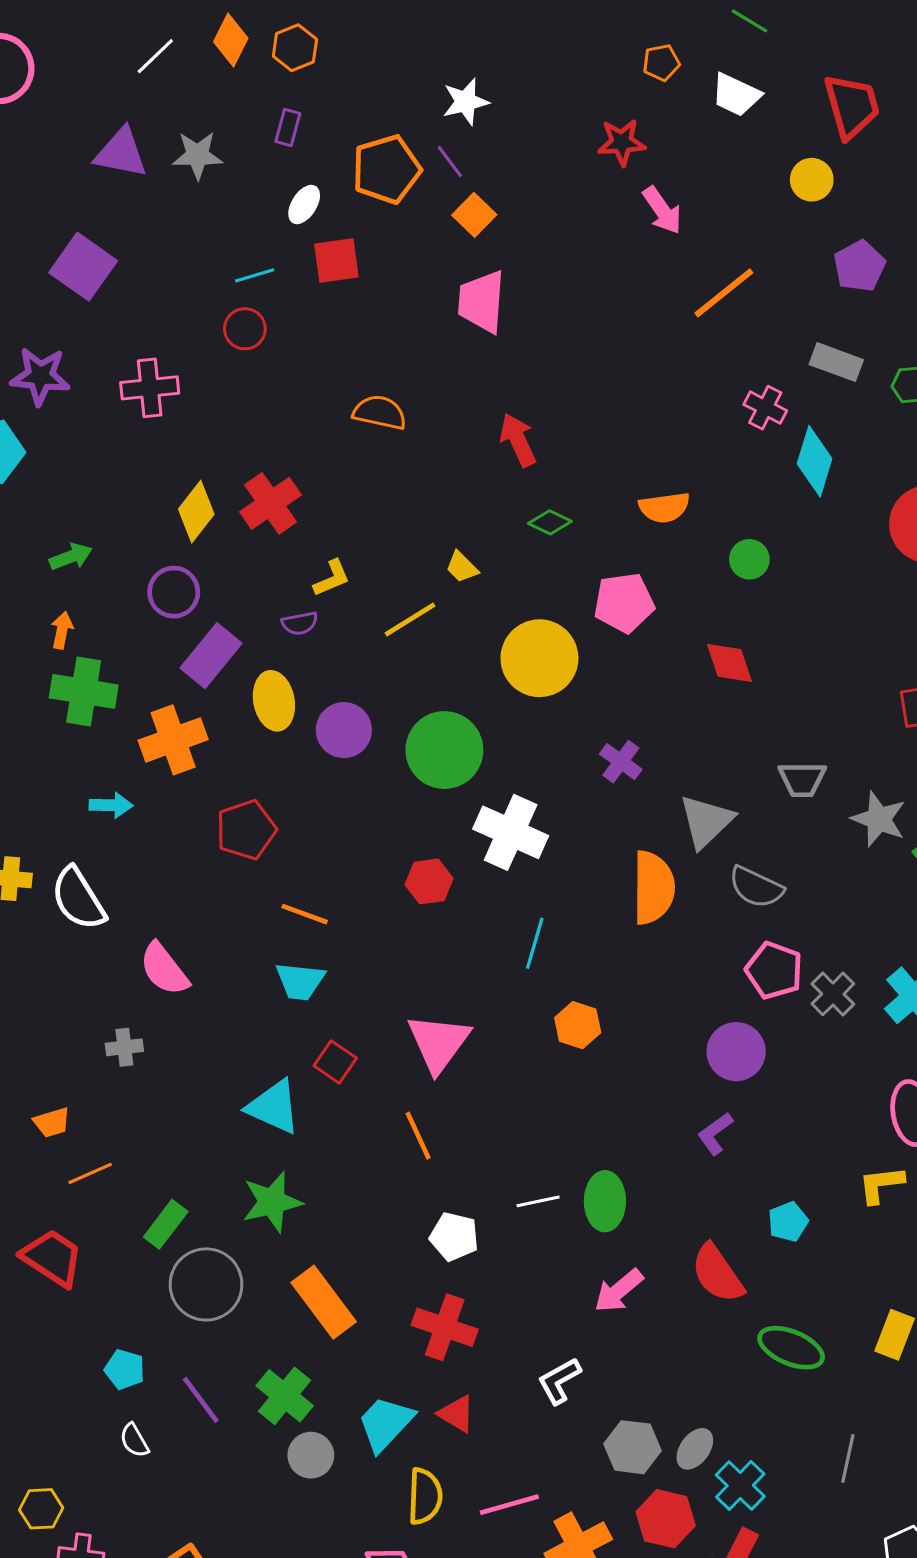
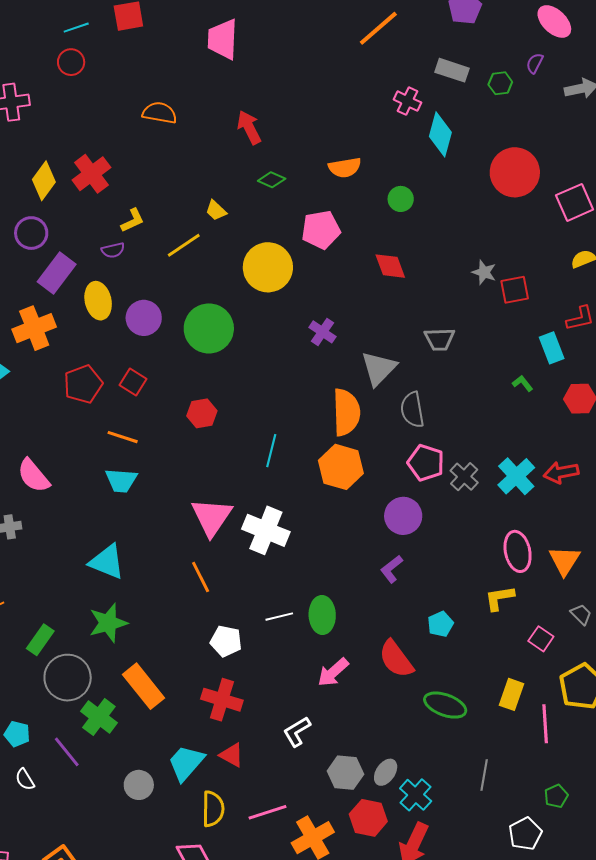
gray star: (879, 819) -> (484, 272), moved, size x0.7
white cross: (511, 832) -> (266, 530), moved
gray semicircle: (756, 887) -> (412, 410), turned 57
orange hexagon: (578, 1025) -> (341, 467), moved, size x1.5
red square: (335, 1062) -> (133, 382), moved
green cross: (285, 1396) -> (99, 717), moved

